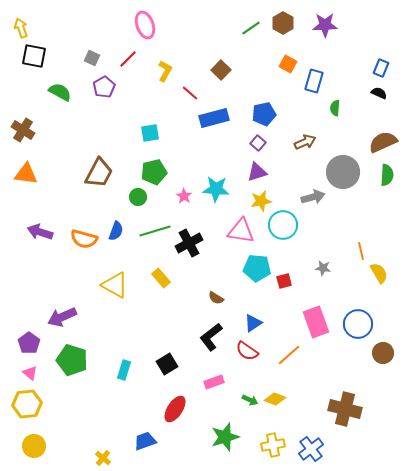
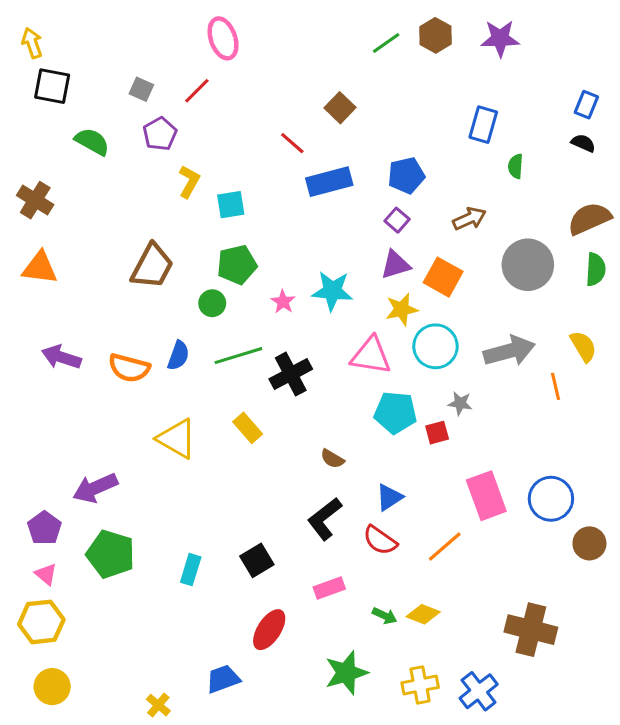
orange square: (288, 64) -> (443, 277), moved, size x1.4
yellow L-shape: (165, 71) -> (189, 182), moved
gray arrow: (313, 197) -> (509, 351), moved, size x1.4
gray star: (323, 268) -> (460, 403), moved
yellow semicircle: (379, 273) -> (583, 346), moved

